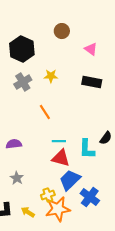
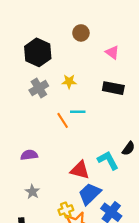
cyan line: (59, 141) -> (78, 112), moved
cyan L-shape: (87, 149) -> (108, 160), turned 150

